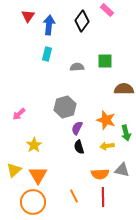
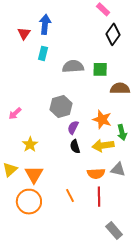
red triangle: (28, 16) -> (24, 33), moved
black diamond: (82, 21) -> (113, 34), moved
green square: (105, 61) -> (100, 69), moved
gray semicircle: (77, 67) -> (73, 66), size x1.5
yellow arrow: (107, 146) -> (103, 145), size x1.5

